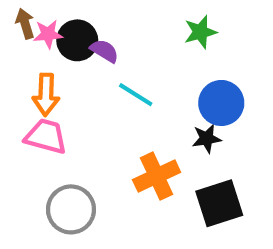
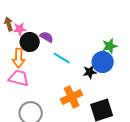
green star: (200, 32) -> (110, 46), moved
black circle: (77, 40) -> (30, 42), moved
black star: (207, 138) -> (90, 72), moved

